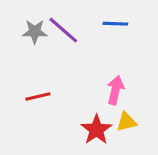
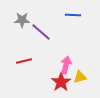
purple line: (63, 30) -> (41, 32), moved
pink arrow: (115, 90) -> (66, 65), moved

